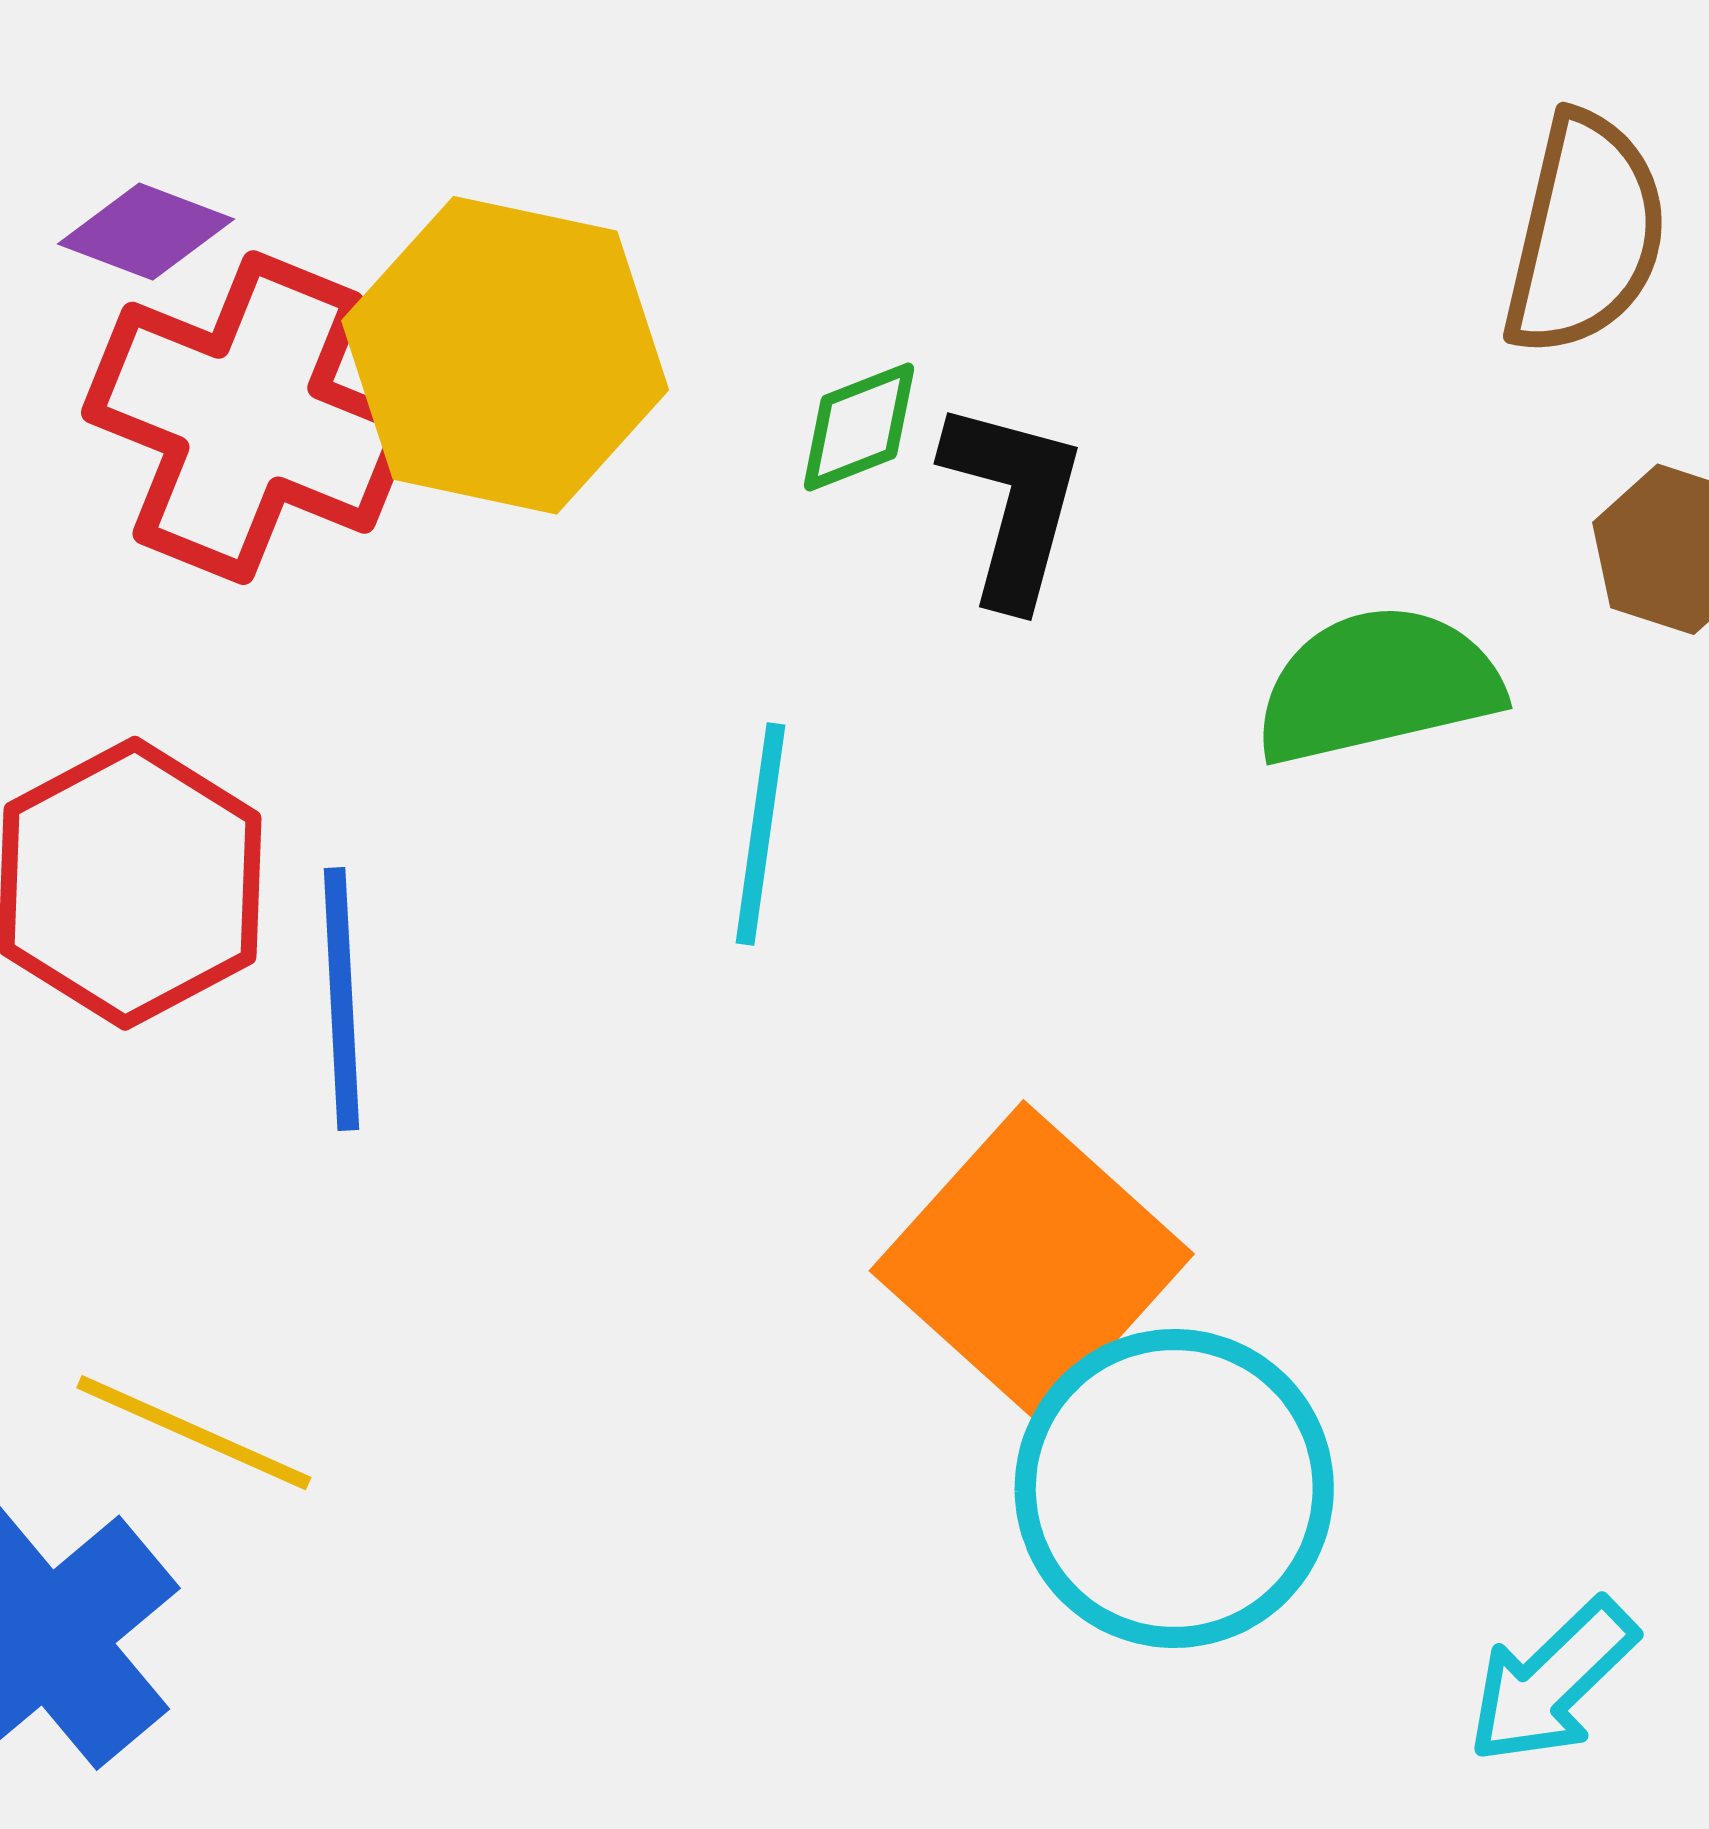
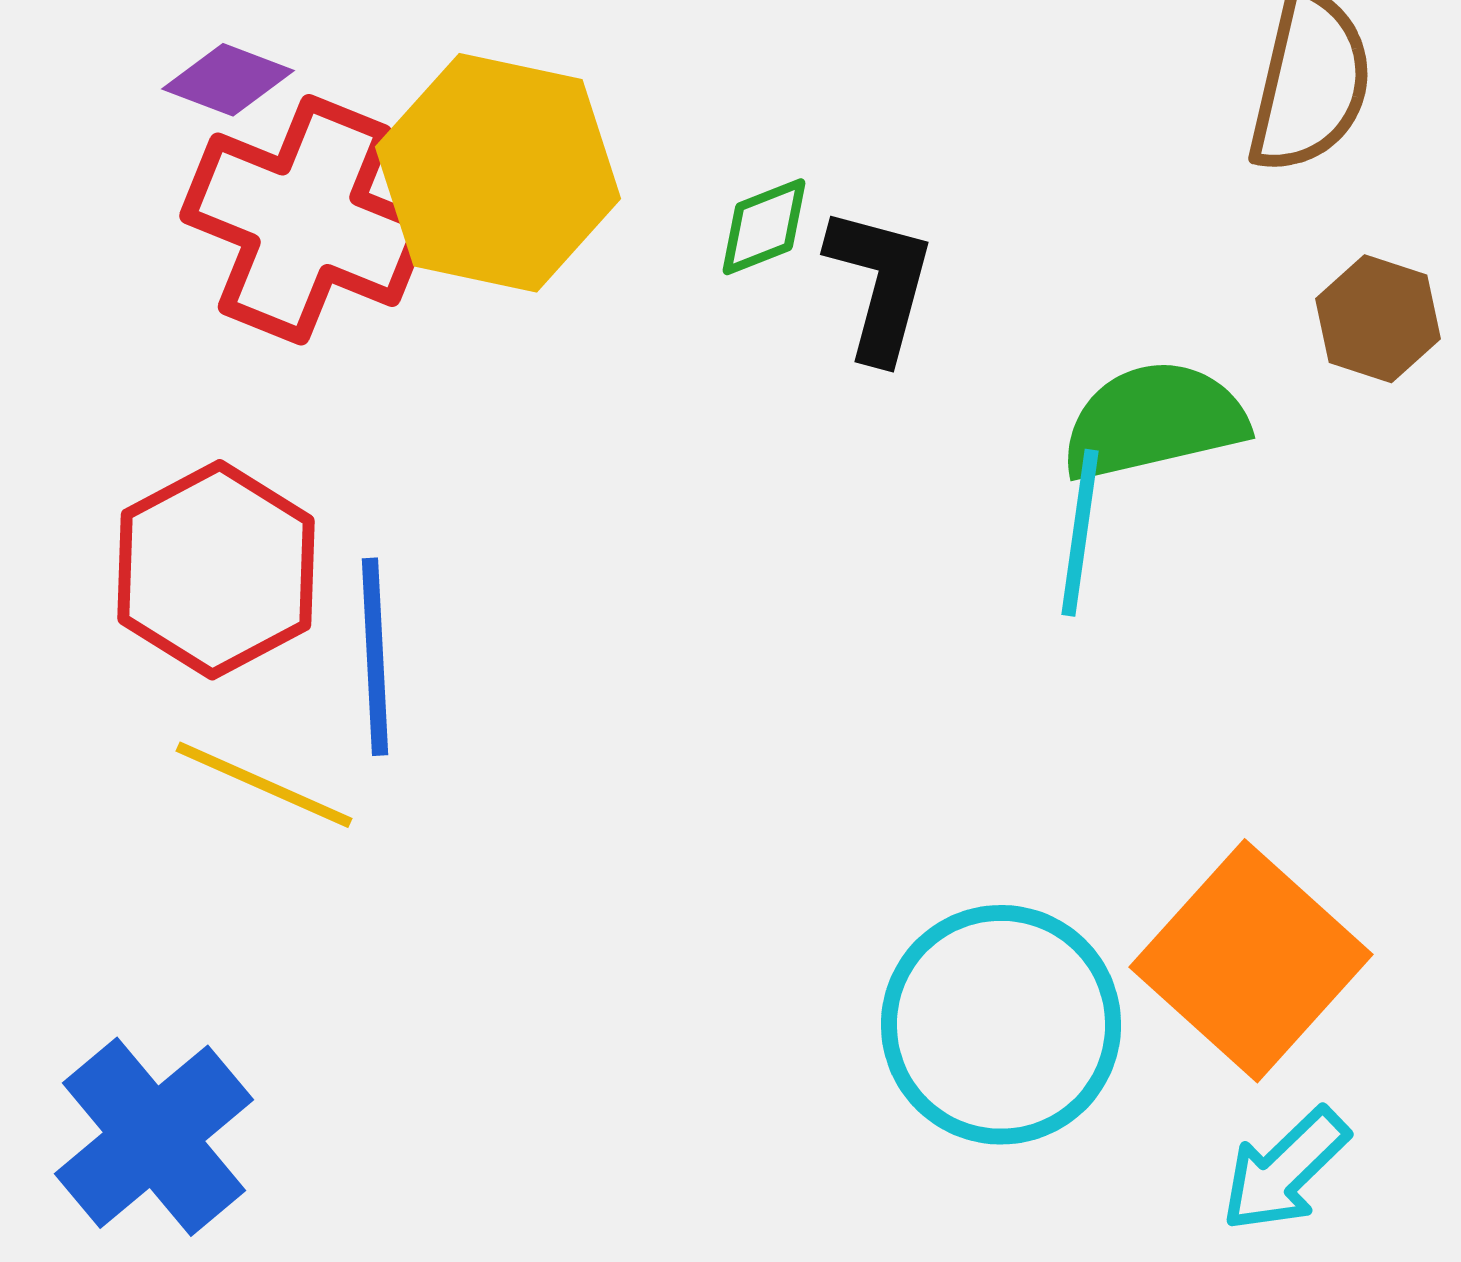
cyan line: (760, 834) -> (1080, 533), moved
orange square: (1032, 1262) -> (1251, 961), moved
yellow line: (194, 1433) -> (264, 785), moved

